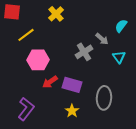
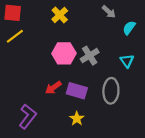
yellow line: (26, 35) -> (15, 36), moved
gray arrow: (102, 39) -> (109, 12), moved
pink hexagon: (38, 60) -> (64, 53), moved
gray ellipse: (104, 98) -> (111, 91), moved

